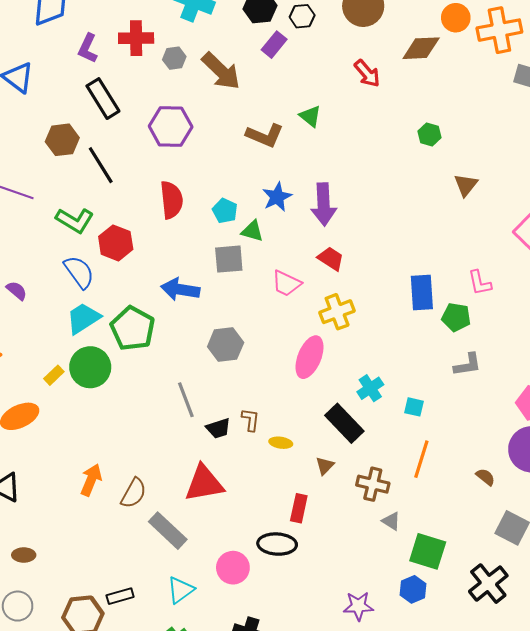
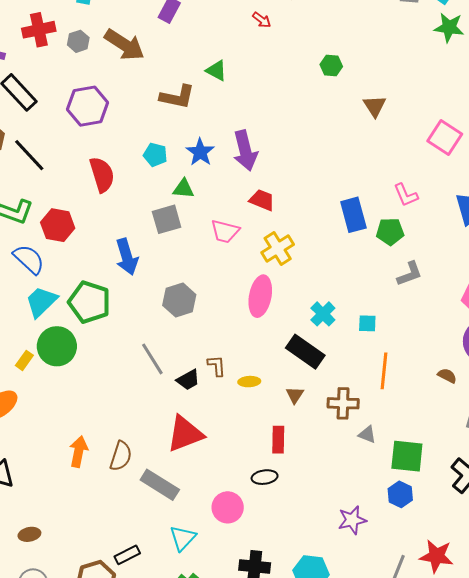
red arrow: (367, 73) -> (262, 20), size x0.7
cyan pentagon: (225, 211) -> (155, 155), moved
blue arrow: (180, 289) -> (127, 257), turned -105
black ellipse: (277, 544) -> (265, 477), size x0.7

